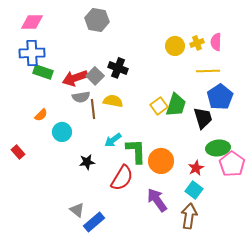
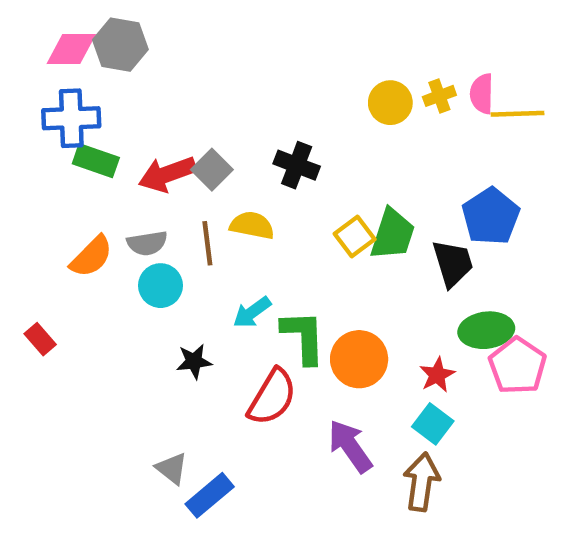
gray hexagon: (97, 20) -> (120, 45), moved
black cross: (118, 68) -> (297, 165), moved
yellow line: (208, 71) -> (517, 114), moved
gray semicircle: (81, 97) -> (147, 243), moved
orange semicircle: (41, 115) -> (91, 257), size x1.5
cyan circle: (62, 132) -> (161, 286), moved

